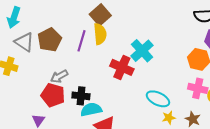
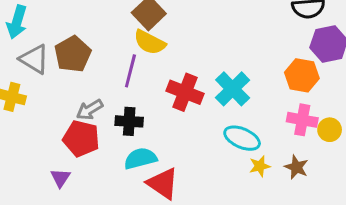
yellow semicircle: (100, 34) -> (150, 42), turned 125
purple line: (82, 41) -> (130, 71), moved
cyan cross: (142, 51) -> (233, 89), moved
black cross: (81, 96) -> (129, 121), moved

